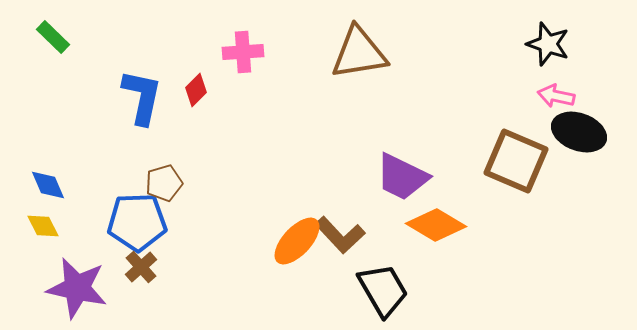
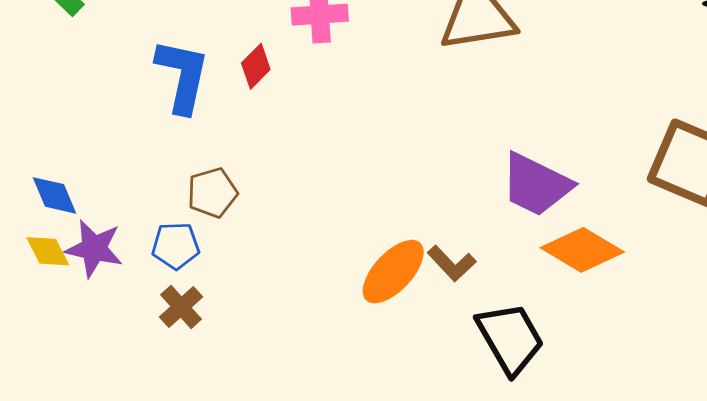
blue pentagon: (137, 222) -> (176, 246), size x0.6
brown L-shape: (340, 235) -> (452, 263), size x0.7
purple star: (77, 288) -> (94, 248), moved, size x0.7

